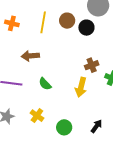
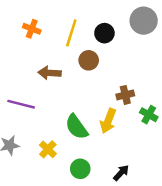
brown circle: (67, 21) -> (89, 60), moved
black circle: (86, 28) -> (104, 33), moved
green semicircle: (45, 84) -> (77, 127), moved, size x1.5

